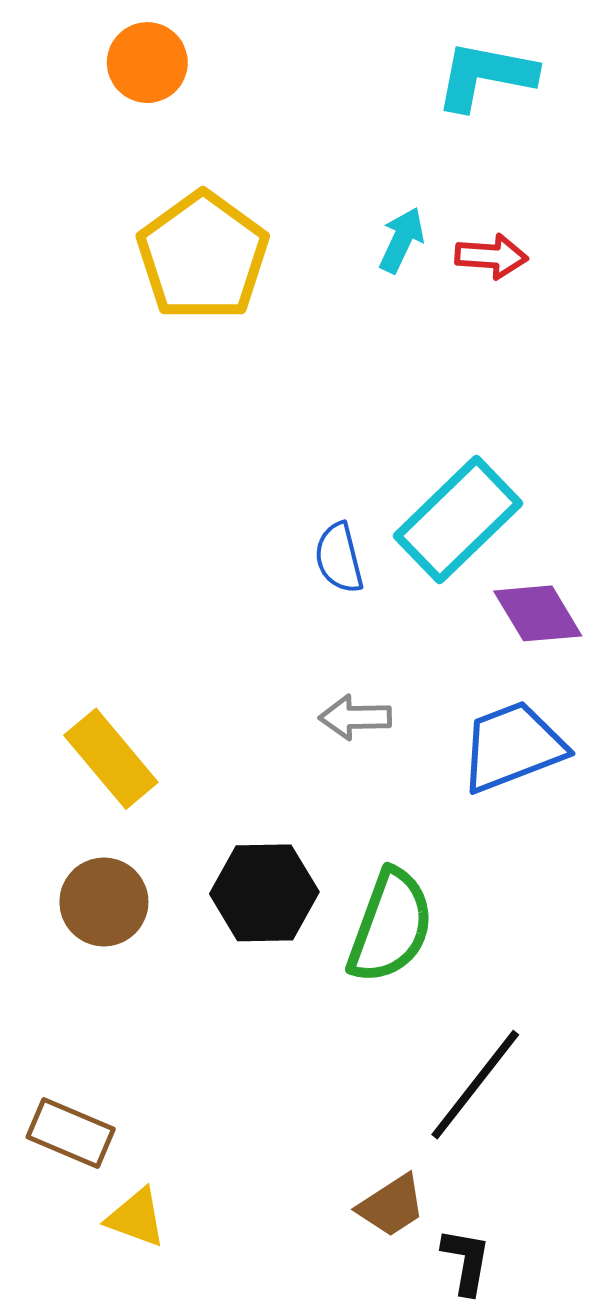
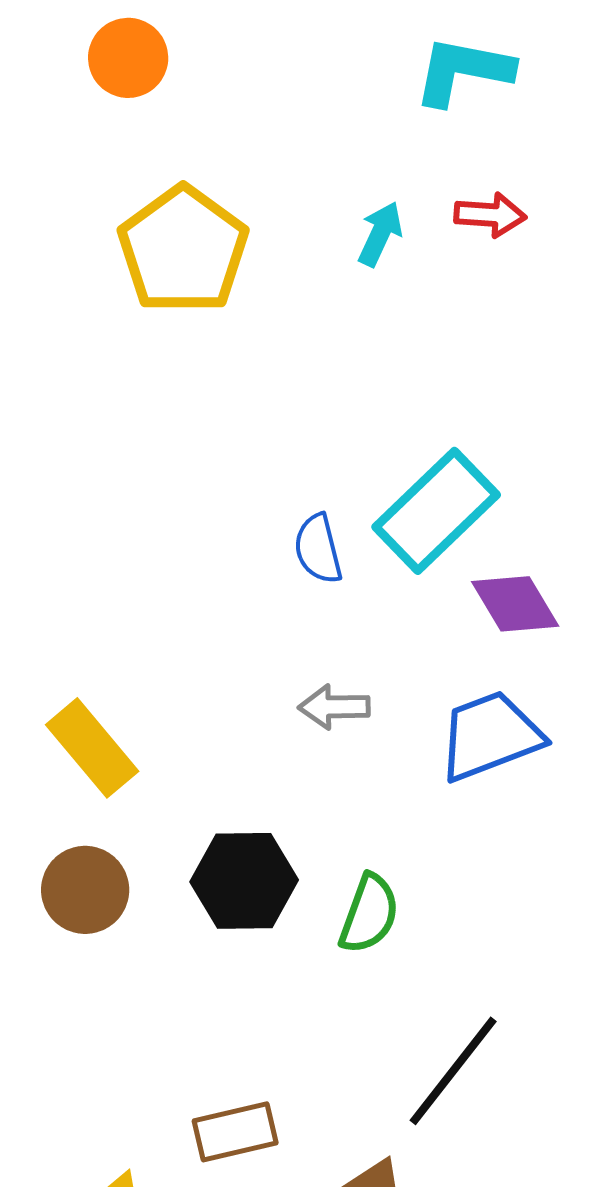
red arrow: (491, 256) -> (490, 215), moved
green semicircle: (390, 926) -> (369, 914), size x0.7
brown rectangle: (71, 1133) -> (235, 1132), moved, turned -36

